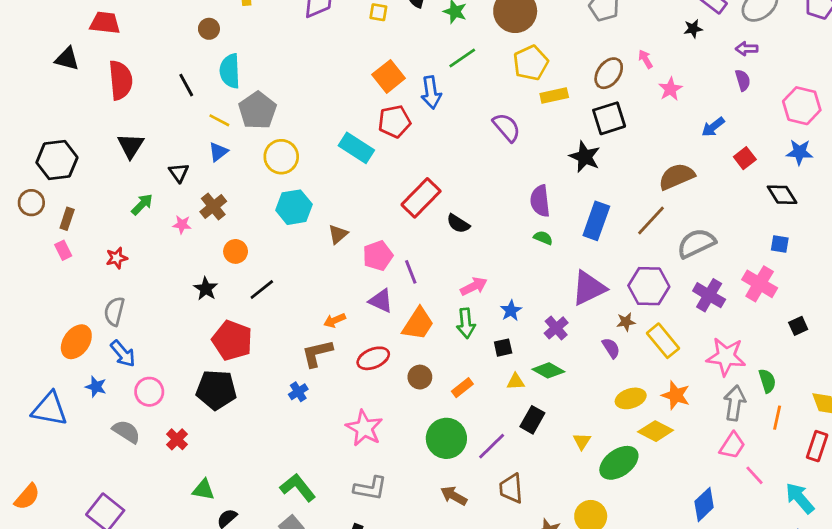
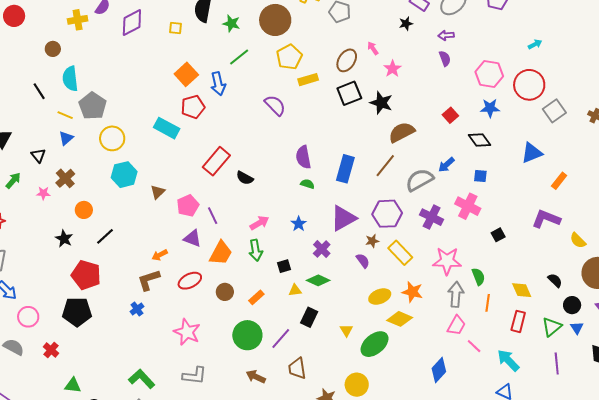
blue arrow: (713, 127) -> (446, 165), moved
black star: (585, 157) -> (381, 103), moved
blue star: (511, 311) -> (299, 224), moved

